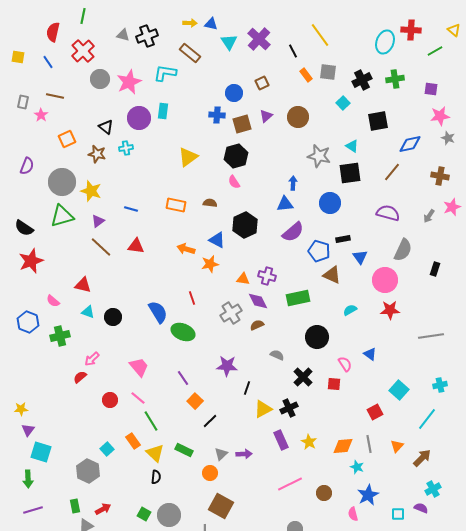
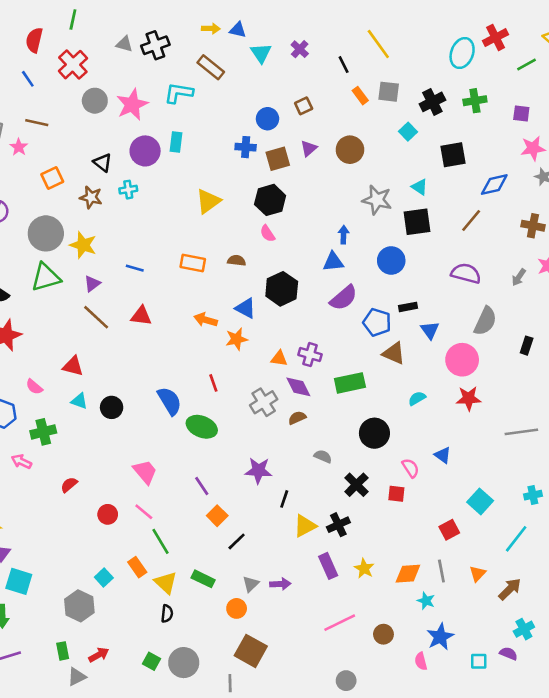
red cross: (411, 30) -> (496, 38), turned -30
purple cross: (259, 39) -> (300, 49), size x0.6
pink arrow: (92, 359) -> (21, 462), moved, turned 70

